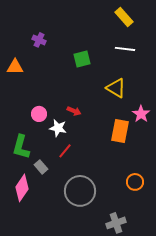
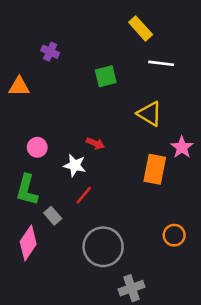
yellow rectangle: (124, 17) -> (141, 28), moved
pink circle: (39, 114) -> (37, 147), moved
gray cross: (116, 223) -> (132, 288), moved

